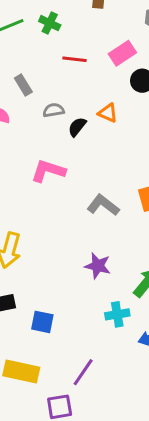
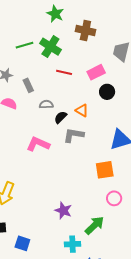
green cross: (50, 23) -> (50, 47), size x1.5
gray L-shape: (103, 205) -> (74, 135), moved, turned -35

